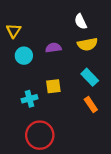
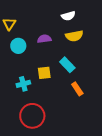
white semicircle: (81, 22) -> (68, 16), turned -80
cyan rectangle: (90, 77) -> (67, 65), moved

